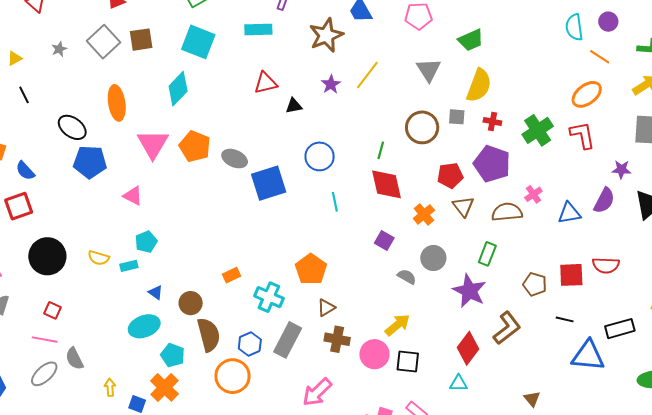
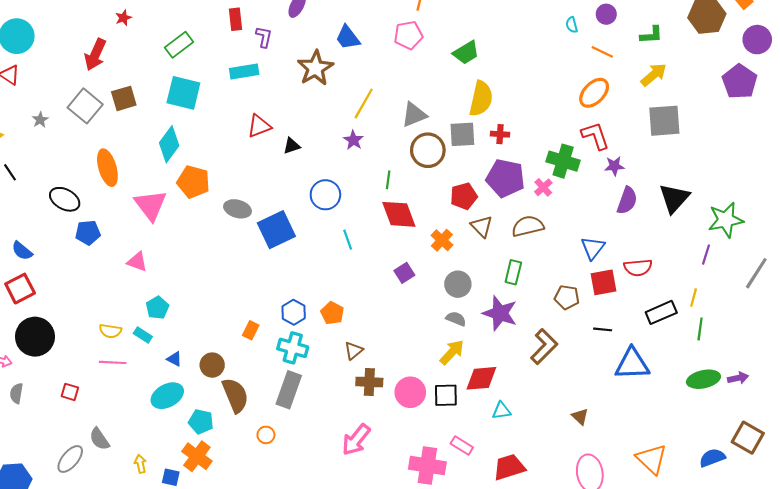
cyan semicircle: (574, 27) -> (572, 25), size x0.6
gray triangle: (429, 70) -> (414, 115), moved, turned 48
purple star: (331, 84) -> (353, 140), moved
gray square: (457, 117) -> (462, 134), size x1.5
green cross: (538, 130) -> (563, 161), moved, turned -32
orange pentagon: (195, 146) -> (193, 182), moved
blue pentagon: (90, 162) -> (88, 233), size x0.7
purple star: (621, 169) -> (614, 166), moved
pink cross: (533, 194) -> (543, 187), moved
blue triangle: (569, 213) -> (593, 248), moved, turned -35
purple square: (384, 241) -> (404, 273), turned 36
black circle: (47, 256) -> (35, 337), moved
cyan rectangle: (129, 266) -> (143, 335), turned 54
orange pentagon: (311, 269) -> (332, 313), size x0.7
orange rectangle: (231, 275) -> (251, 330), turned -30
gray semicircle: (407, 277) -> (456, 319), moved
yellow arrow: (397, 325) -> (452, 352), moved
black rectangle: (620, 329) -> (661, 312), moved
pink line: (45, 340) -> (113, 362), moved
gray rectangle: (288, 340) -> (289, 390), moved
blue hexagon: (250, 344) -> (294, 312), moved
red diamond: (468, 348) -> (481, 378), moved, turned 56
orange circle: (232, 376) -> (266, 435), size x0.5

